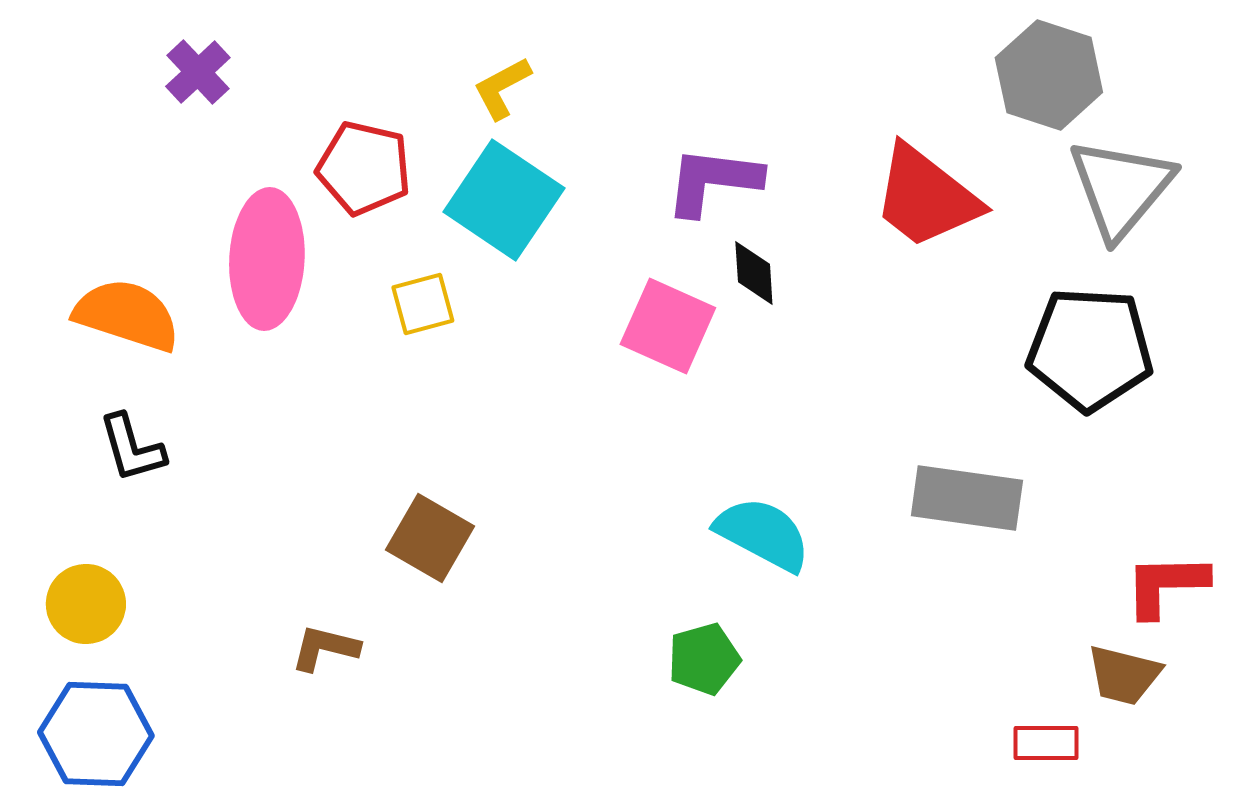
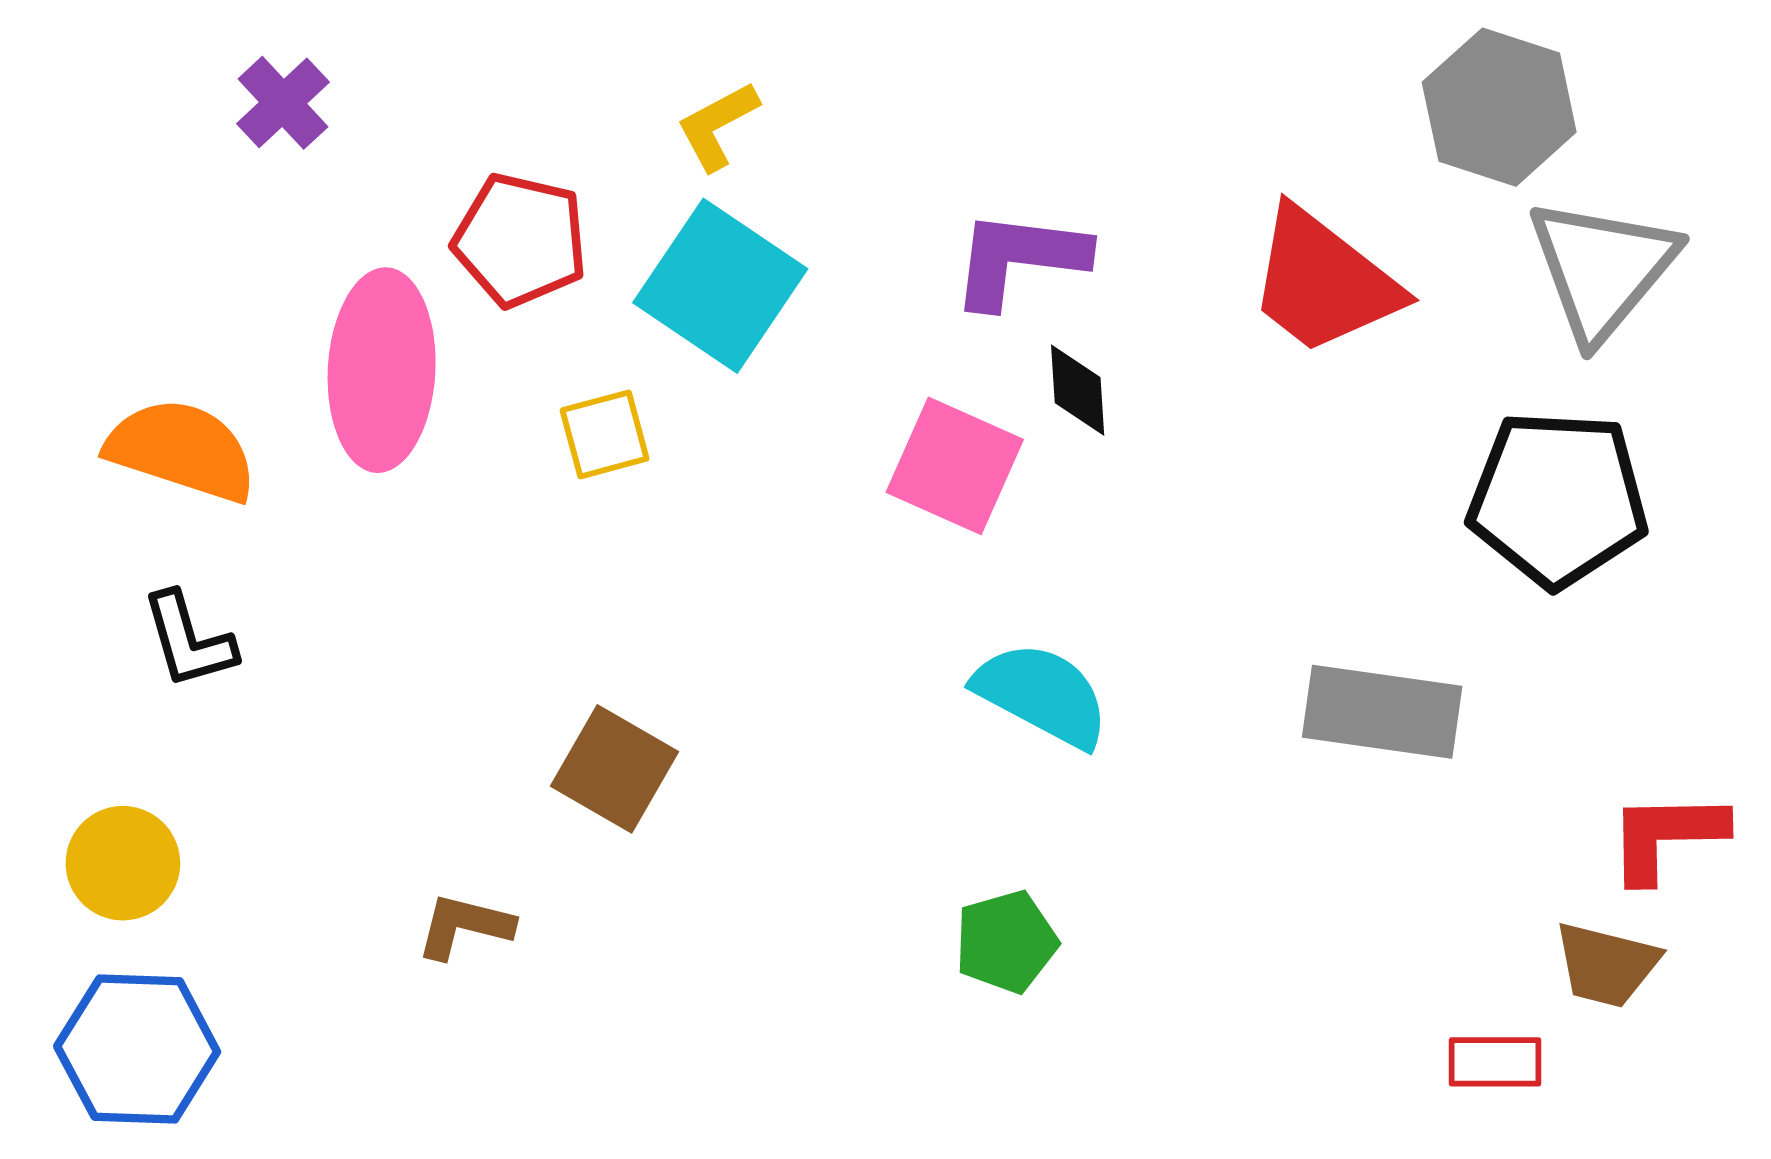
cyan semicircle: (763, 534) -> (1042, 695), moved

